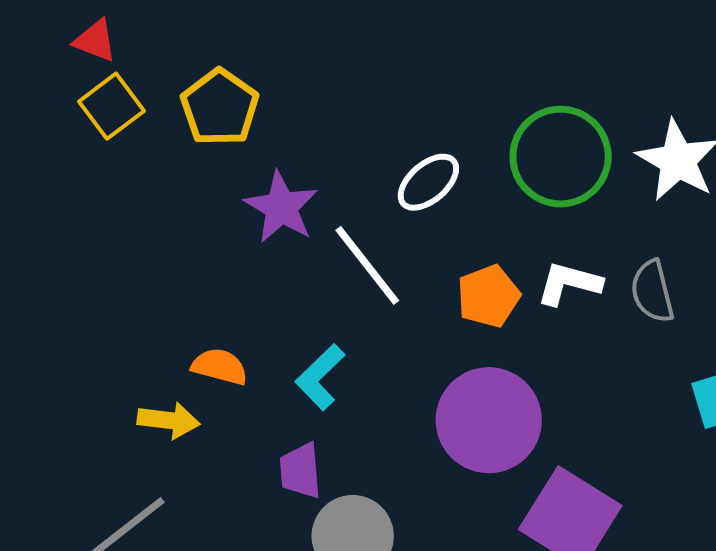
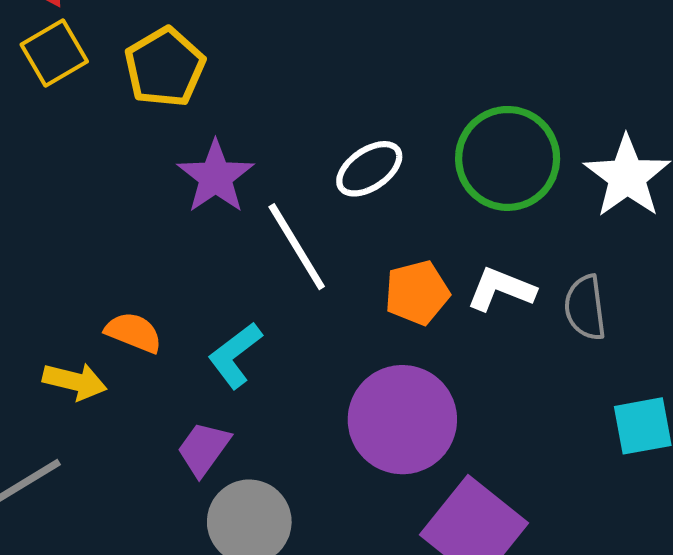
purple trapezoid: (300, 471) -> (204, 449), turned 34

